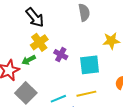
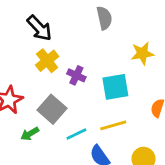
green arrow: (29, 60) -> (30, 134), moved
gray square: (26, 93) -> (52, 109), moved

